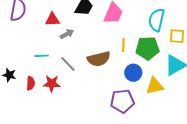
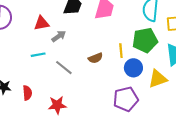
yellow line: (123, 45) -> (121, 51), moved
cyan line: (42, 56) -> (38, 55), moved
brown semicircle: (99, 59) -> (95, 58), size x0.6
red star: (52, 84) -> (57, 105), moved

